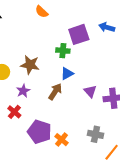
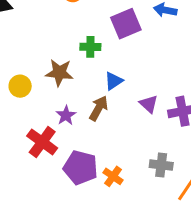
green cross: (63, 51) -> (90, 47), moved
purple star: (23, 91) -> (66, 115), moved
red cross: (14, 112) -> (42, 142), size x1.5

